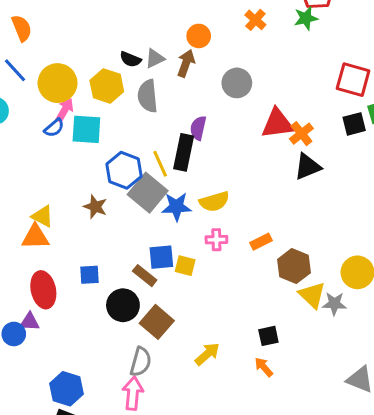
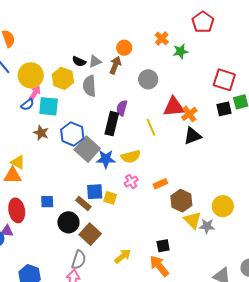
green star: (306, 18) -> (181, 51), moved
yellow line: (160, 164) -> (151, 127), moved
brown star: (95, 207) -> (41, 133), moved
pink cross: (216, 240) -> (131, 182), turned -32
orange arrow: (264, 367) -> (159, 266), size x1.6

